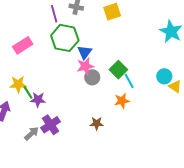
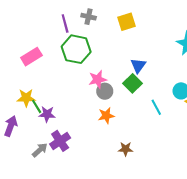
blue triangle: (85, 52) -> (138, 66), moved
cyan line: (129, 81) -> (156, 107), moved
orange star: (122, 101) -> (106, 116), moved
brown star: (97, 123) -> (126, 149), moved

